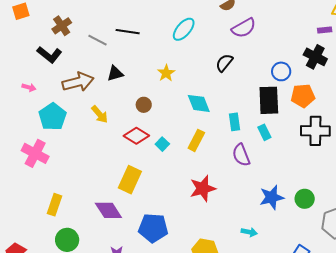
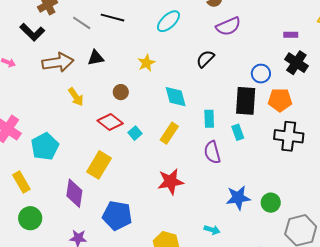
purple rectangle: (325, 30) -> (291, 35), moved
cyan pentagon: (53, 117) -> (45, 146), moved
yellow rectangle: (55, 205) -> (21, 182), turned -55
purple diamond: (108, 210) -> (74, 193), turned 36

